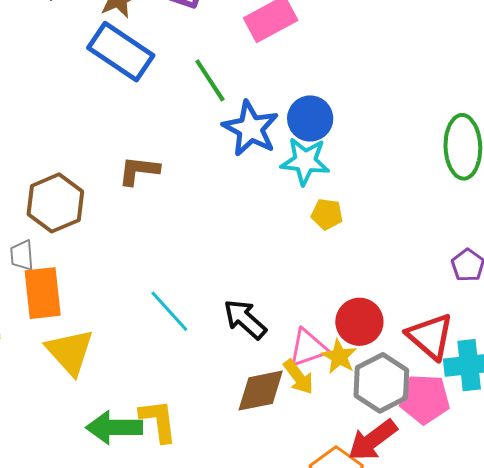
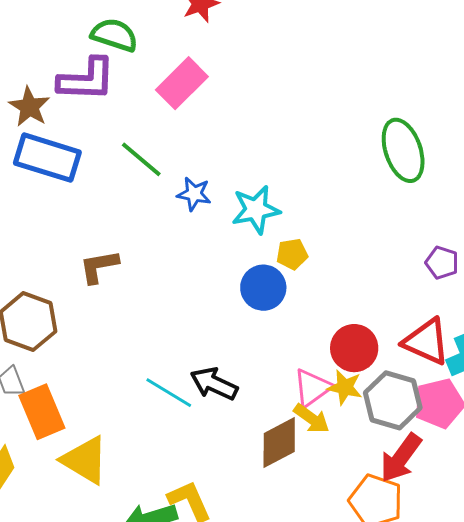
blue circle: (310, 118) -> (263, 288), moved
blue star: (251, 129) -> (194, 194), size x0.6
black arrow: (245, 319) -> (214, 384), moved

